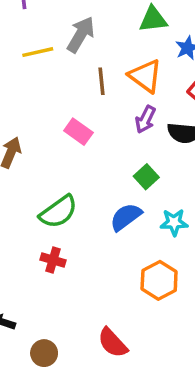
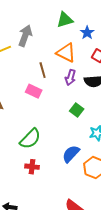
brown line: (101, 81) -> (43, 70), moved
blue semicircle: (126, 217) -> (71, 154), moved

